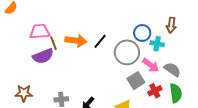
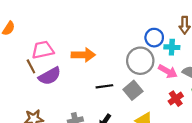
black line: (100, 41) -> (104, 86), moved, turned 49
brown line: (54, 43) -> (31, 66), moved
gray square: (136, 81) -> (133, 90), moved

